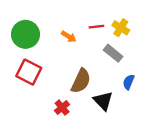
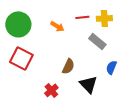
yellow cross: (121, 28) -> (104, 18), turned -35
brown semicircle: (81, 81) -> (68, 66), size x0.7

